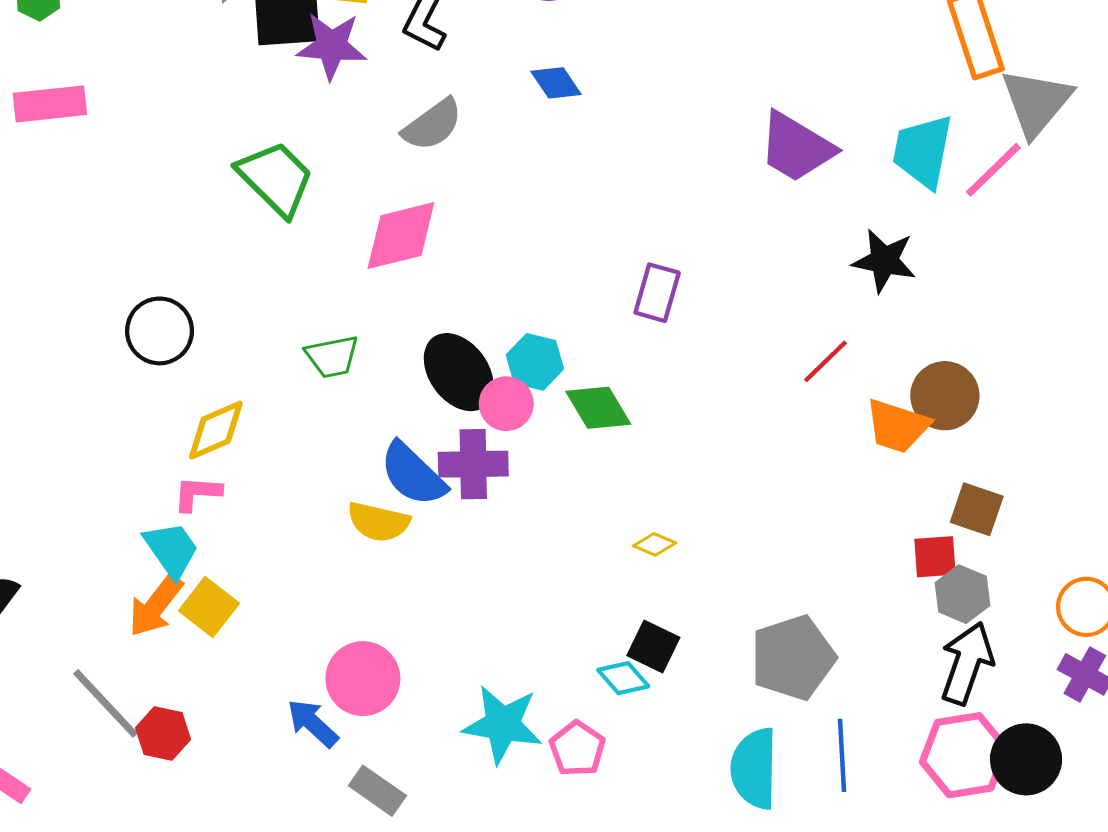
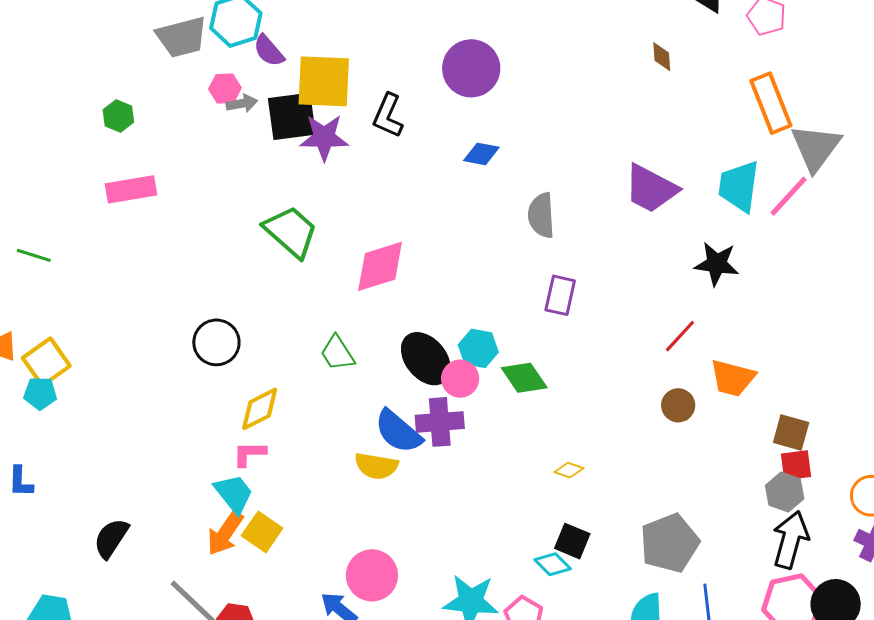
blue diamond: (556, 83) -> (481, 154), turned -42
gray semicircle: (432, 125) -> (541, 215), moved, turned 126
green trapezoid: (332, 357) -> (337, 353), turned 72
brown circle: (945, 396) -> (678, 405), moved, size x0.7
red square: (935, 557) -> (796, 465), moved

